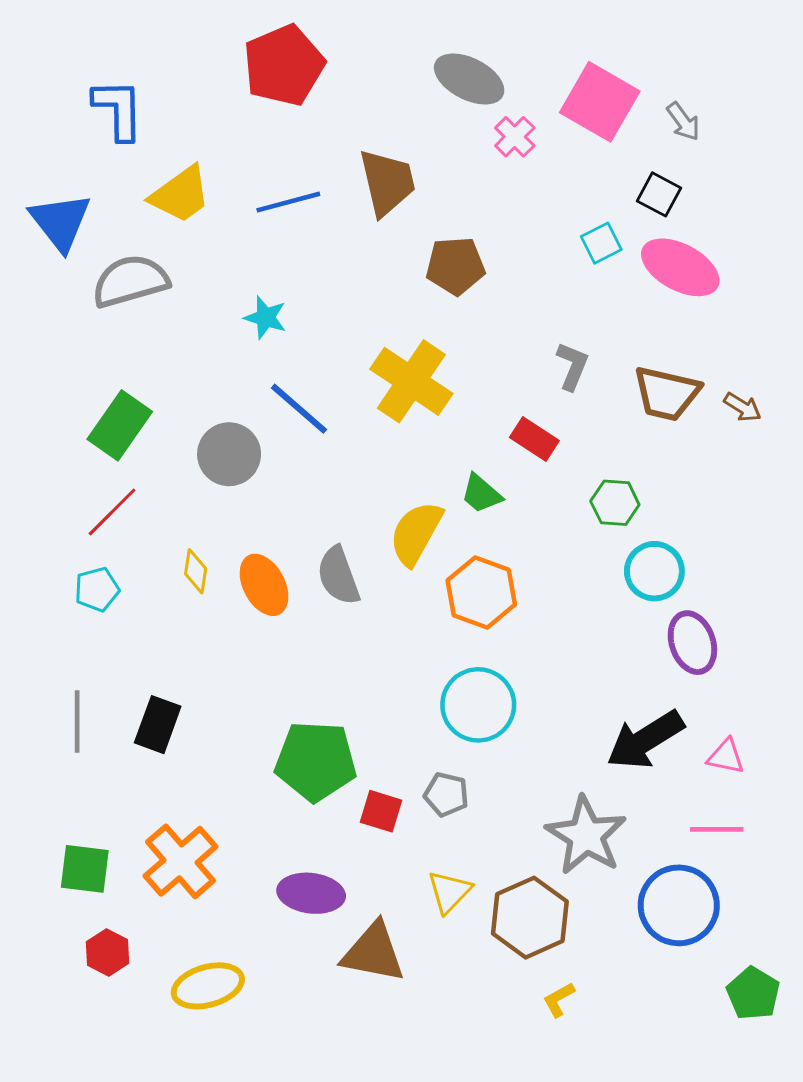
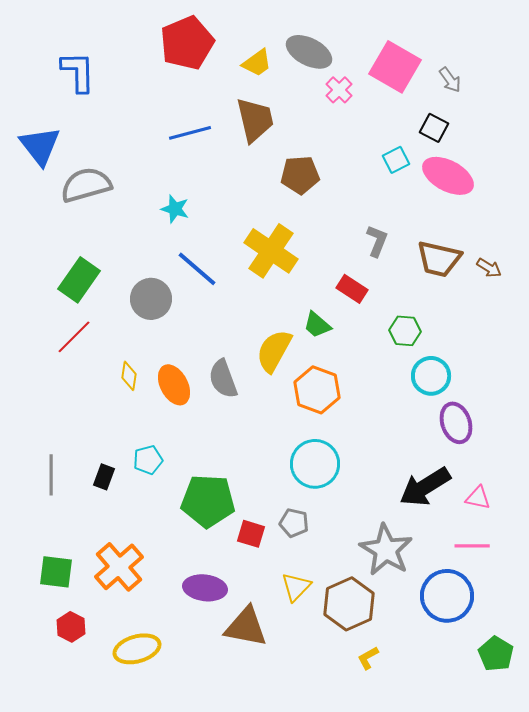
yellow trapezoid: (180, 194) -> (257, 63), moved, size x0.7
cyan pentagon: (97, 589) -> (148, 460), moved
black rectangle: (158, 725) -> (104, 477), size x0.7

